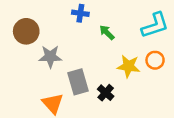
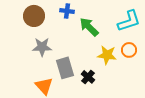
brown circle: (26, 31) -> (34, 16), moved
green arrow: (107, 32) -> (89, 27), size x1.5

